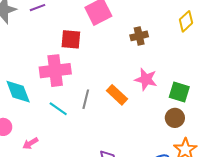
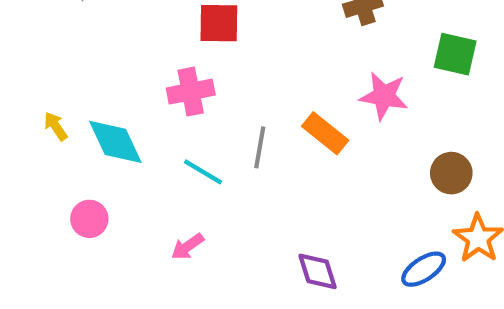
pink cross: (55, 71) -> (191, 92), size x0.7
green square: (179, 92) -> (455, 54), moved
pink arrow: (30, 143) -> (188, 247), moved

